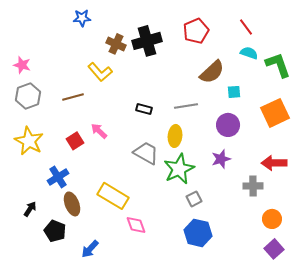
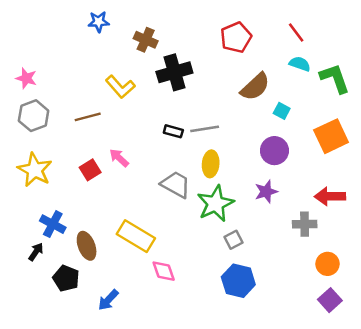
black cross: (147, 41) -> (174, 72), moved
brown cross: (116, 44) -> (146, 40), moved
cyan square: (234, 92) -> (282, 111), turned 32
gray line: (186, 106) -> (205, 129), moved
blue cross: (58, 177) -> (53, 224), moved, turned -30

